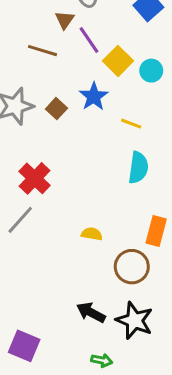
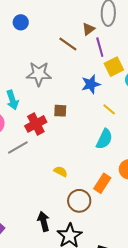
brown square: (56, 109) -> (60, 111), moved, turned 32
black arrow: (91, 312) -> (44, 221), turned 30

